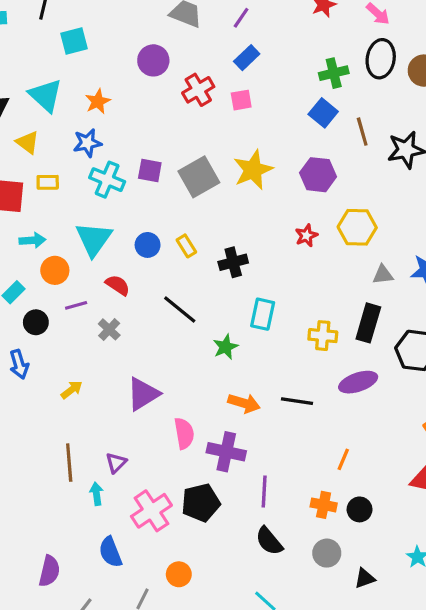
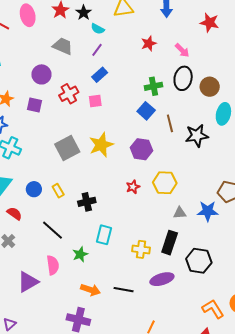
purple square: (150, 171) -> (34, 105), moved
pink semicircle: (184, 433) -> (53, 265), moved

